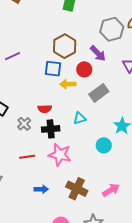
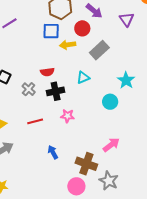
pink star: (60, 155) -> (67, 116), size x0.6
blue arrow: (41, 189) -> (53, 152), turned -112
brown cross: (77, 189) -> (86, 164), moved
pink arrow: (111, 190) -> (111, 145), moved

